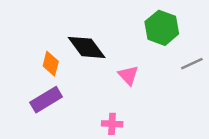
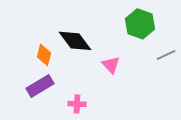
pink cross: (112, 124) -> (77, 104), moved

